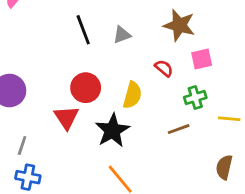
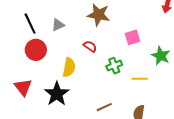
pink square: (202, 59) -> (133, 37), moved
red circle: (86, 88) -> (36, 50), moved
brown line: (179, 129) -> (104, 107), moved

